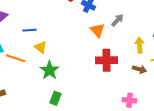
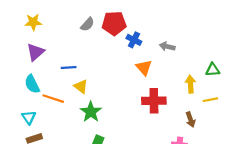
gray arrow: (117, 20) -> (167, 47), moved, turned -120
brown arrow: (139, 69) -> (190, 120), moved, turned 56

